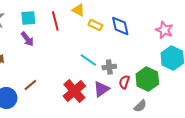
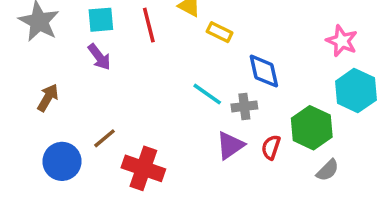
blue diamond: (120, 26) -> (264, 71), moved
red semicircle: (124, 82) -> (271, 147), moved
red cross: (74, 91) -> (143, 168), moved, turned -30
gray semicircle: (140, 106) -> (328, 170), moved

